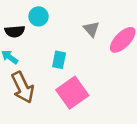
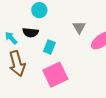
black semicircle: (15, 31) -> (31, 33), moved

